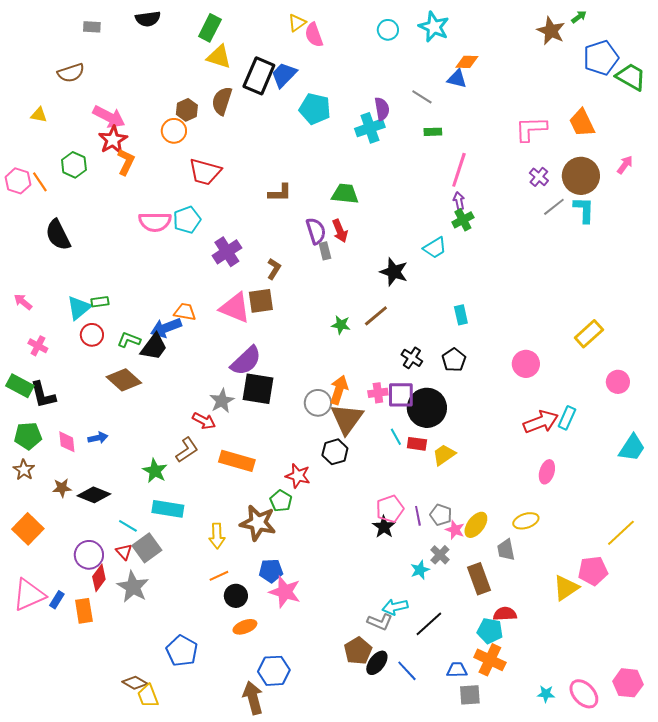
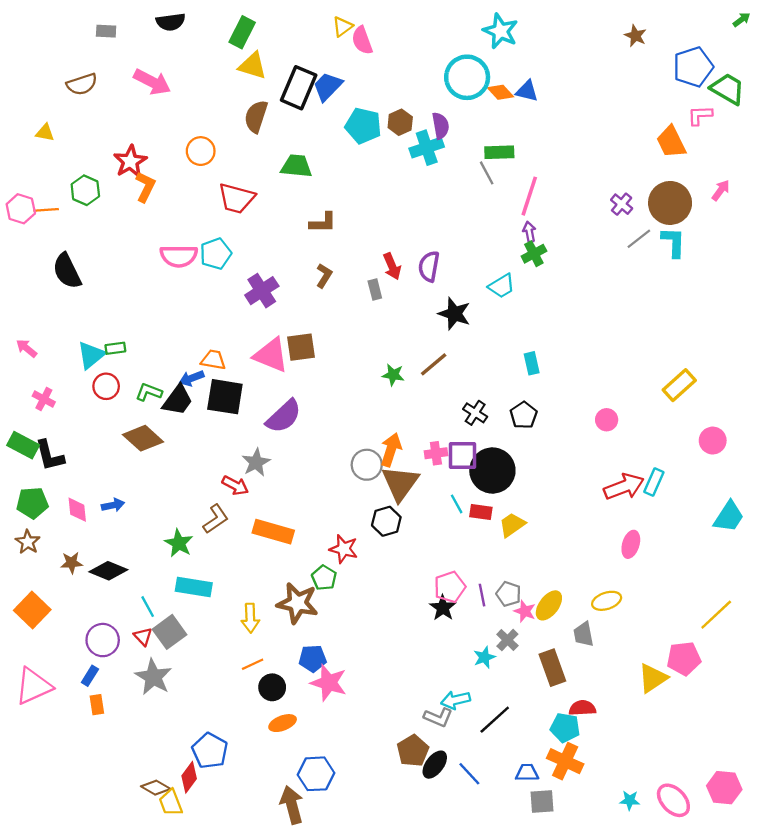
green arrow: (579, 17) -> (742, 20), moved
cyan circle: (388, 30) -> (467, 77), moved, size x1.8
brown star: (551, 31) -> (635, 36), size x0.7
orange diamond: (467, 62) -> (500, 92), moved, turned 45
gray line: (422, 97) -> (487, 173), moved, turned 30
brown hexagon: (187, 110) -> (400, 122), moved
pink arrow: (109, 117) -> (152, 82), moved
pink L-shape: (531, 129) -> (700, 115), moved, size x0.7
green rectangle: (433, 132) -> (499, 152), size x1.4
orange line: (40, 182) -> (46, 210), turned -60
green trapezoid: (345, 194) -> (296, 166), moved
purple semicircle: (316, 231) -> (429, 266), moved, turned -152
brown L-shape: (274, 269) -> (324, 276), moved
blue arrow: (166, 328) -> (191, 378), size x0.7
pink circle: (526, 364) -> (607, 420), size x0.7
black square: (258, 389) -> (225, 397), moved
cyan line: (128, 526) -> (148, 607), turned 30
red diamond: (99, 578) -> (189, 777), moved
blue rectangle: (57, 600) -> (90, 676), moved
orange rectangle: (84, 611) -> (97, 705), size x0.7

